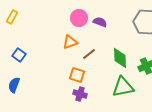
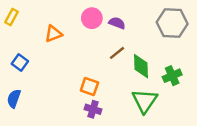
orange triangle: (70, 42) -> (53, 34), moved
brown line: (89, 54) -> (117, 53), moved
green triangle: (123, 87) -> (145, 101), turned -45

